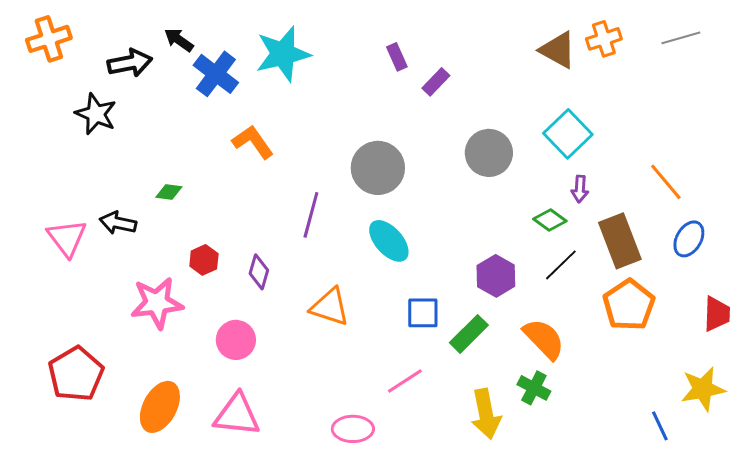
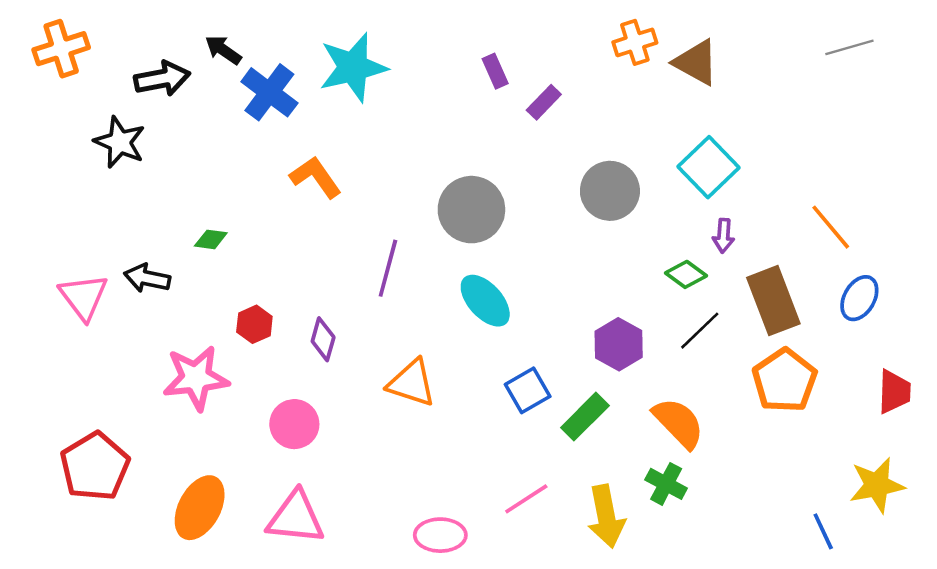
orange cross: (604, 39) -> (635, 42), moved
blue square: (423, 313) -> (528, 390), turned -30
pink line: (405, 381) -> (526, 499), moved

